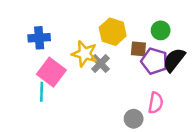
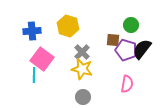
yellow hexagon: (113, 32) -> (68, 26), moved
yellow star: (85, 54) -> (82, 69), moved
gray circle: (134, 119) -> (83, 97), moved

